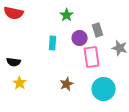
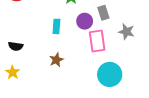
yellow star: (20, 83) -> (13, 72), moved
brown star: (67, 84) -> (56, 60), moved

